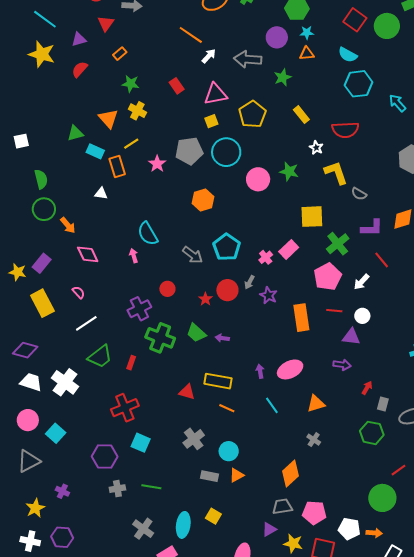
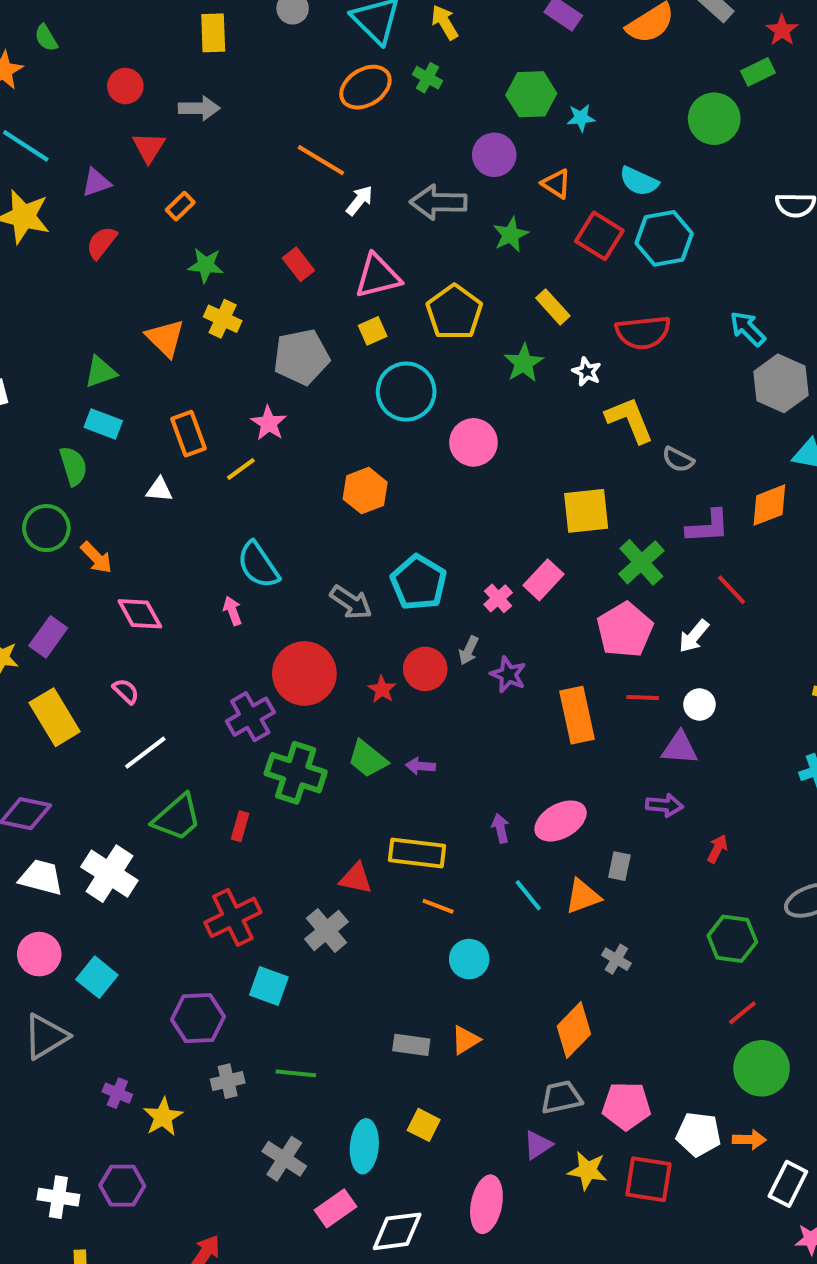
red square: (355, 20) -> (599, 236), moved
cyan star: (307, 33) -> (581, 118), moved
orange triangle: (307, 54) -> (556, 184), turned 42
cyan arrow: (397, 103) -> (748, 329), moved
yellow line: (131, 144) -> (241, 469), moved
cyan rectangle: (95, 151) -> (103, 424), moved
gray pentagon: (189, 151) -> (301, 357), moved
green star: (289, 171) -> (524, 363), moved, turned 30
green semicircle: (41, 179) -> (73, 466), moved
red circle: (167, 289) -> (304, 673), size x2.0
orange triangle: (316, 404) -> (583, 896), moved
gray rectangle: (383, 404) -> (619, 866), moved
gray cross: (194, 439) -> (326, 930), moved
cyan circle: (229, 451) -> (469, 959), moved
red line: (399, 470) -> (742, 1013), moved
yellow star: (35, 508) -> (163, 1117), moved

